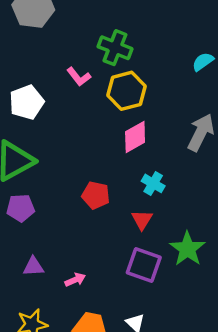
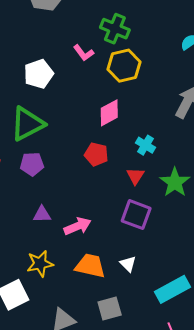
pink diamond: (135, 137) -> (109, 113), moved
green star: (187, 249) -> (175, 182), moved
pink arrow: (75, 280) -> (77, 226), size x1.5

